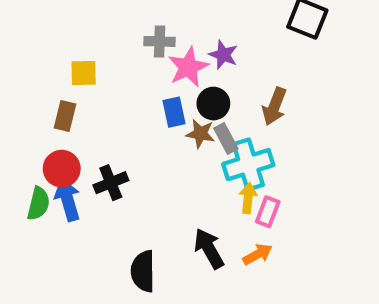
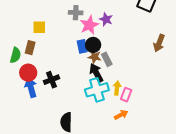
black circle: (213, 104) -> (93, 45), moved
brown arrow: (274, 106) -> (159, 43), moved
cyan cross: (248, 165) -> (97, 90), moved
green semicircle: (38, 204) -> (15, 55), moved
black arrow: (209, 249) -> (96, 73), moved

